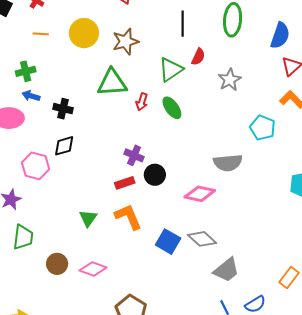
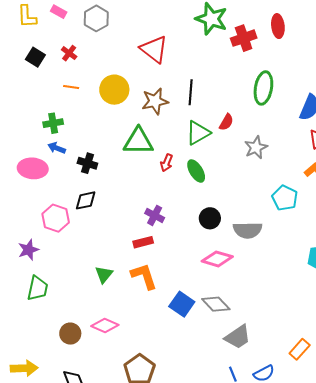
black line: (183, 24) -> (191, 92), moved
black circle: (155, 175) -> (210, 218), moved
brown circle: (57, 264) -> (70, 334), moved

